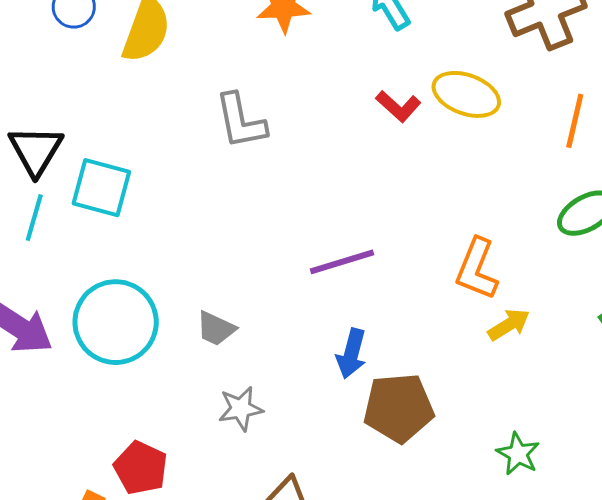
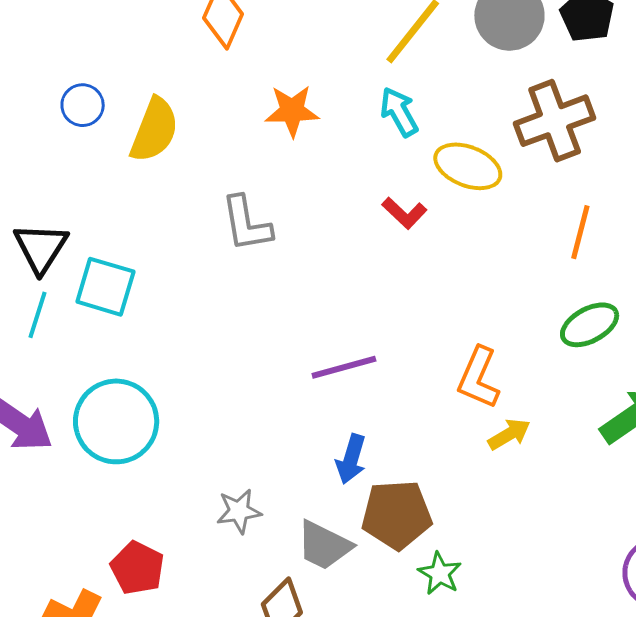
yellow ellipse: (466, 94) -> (468, 166), moved
gray trapezoid: (216, 328) -> (324, 545), moved, size x1.4
green star: (518, 454) -> (440, 574), moved

